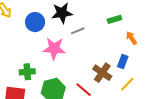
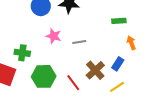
gray line: (78, 31) -> (79, 42), moved
pink star: (54, 49) -> (54, 36), size x0.7

